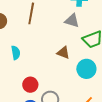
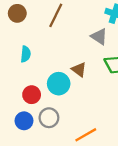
cyan circle: (86, 69) -> (59, 84), moved

